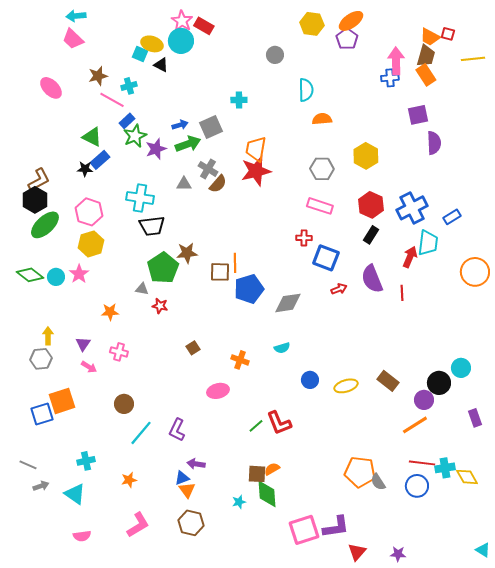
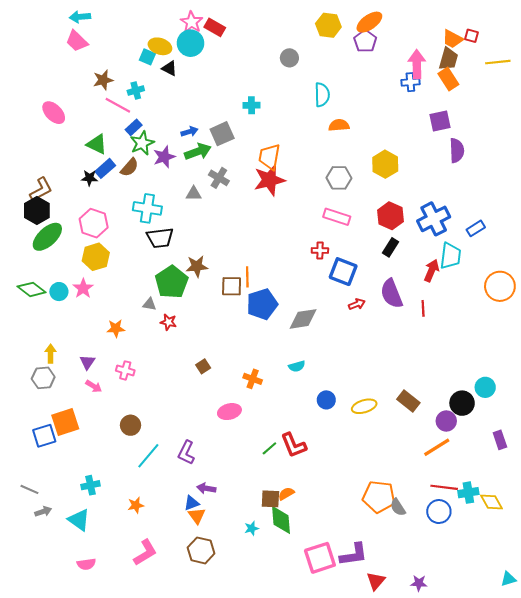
pink ellipse: (51, 88) -> (54, 113), moved
brown semicircle: (218, 184) -> (129, 167), moved
cyan triangle: (483, 550) -> (508, 579), turned -49

